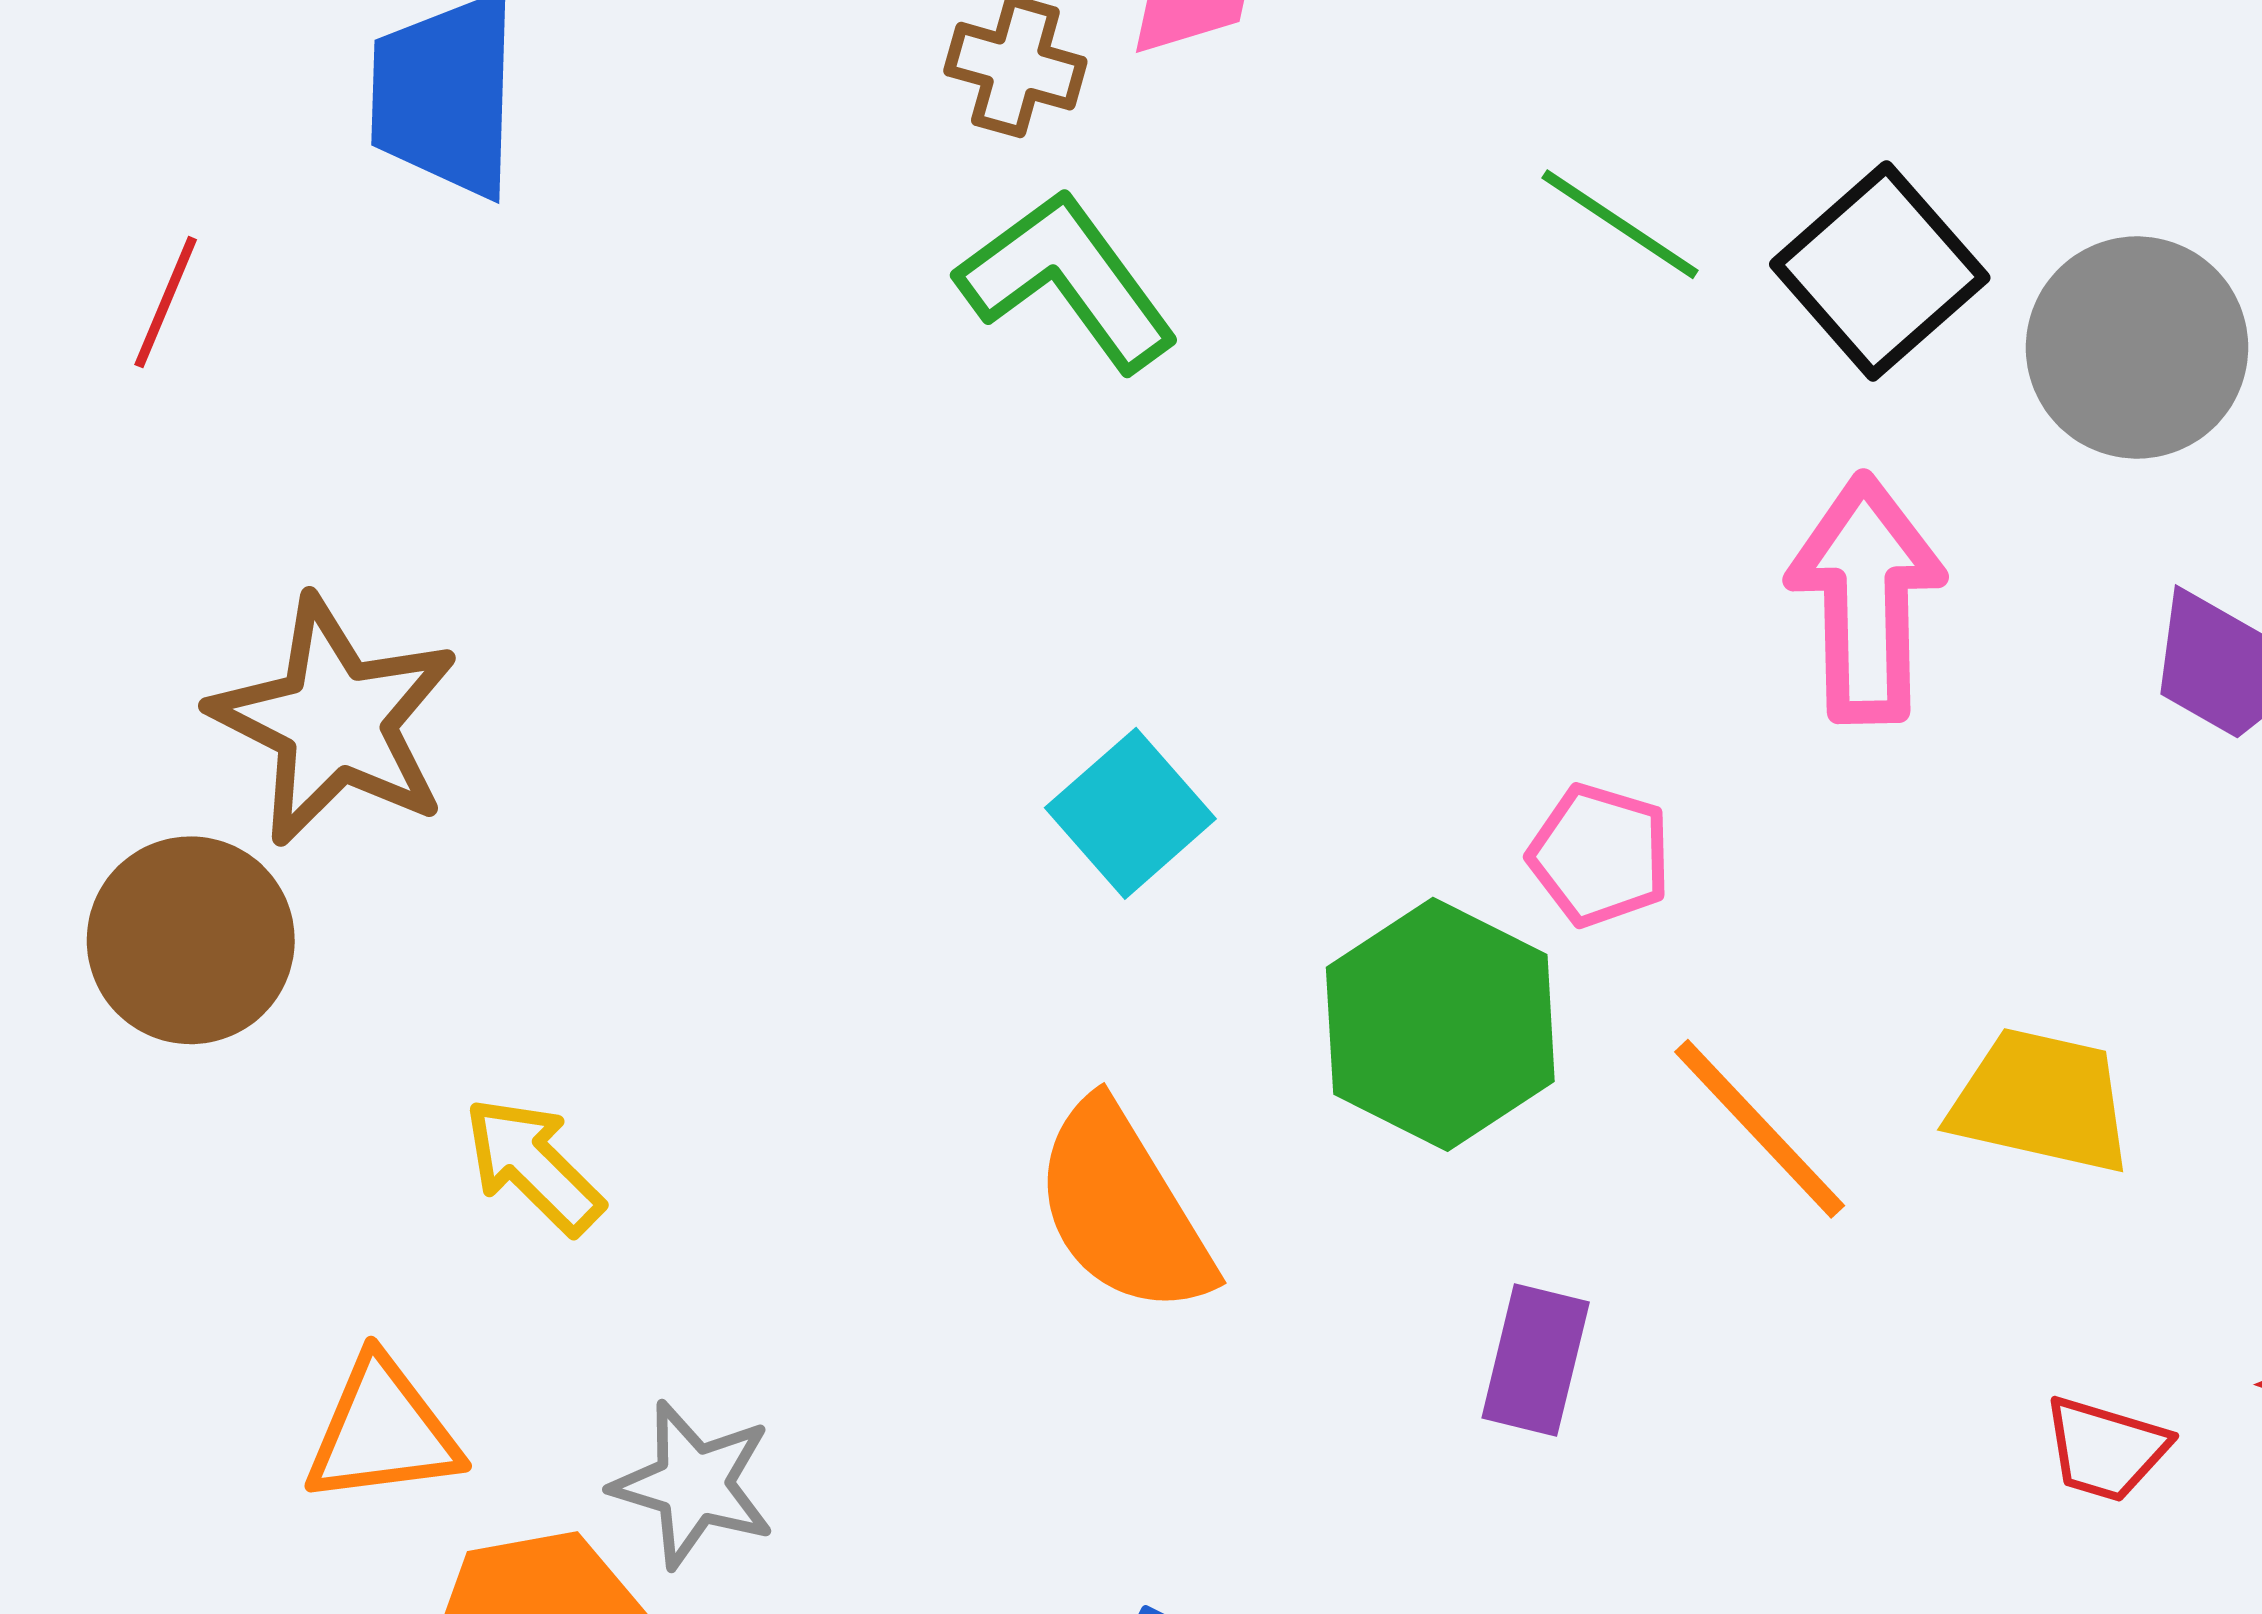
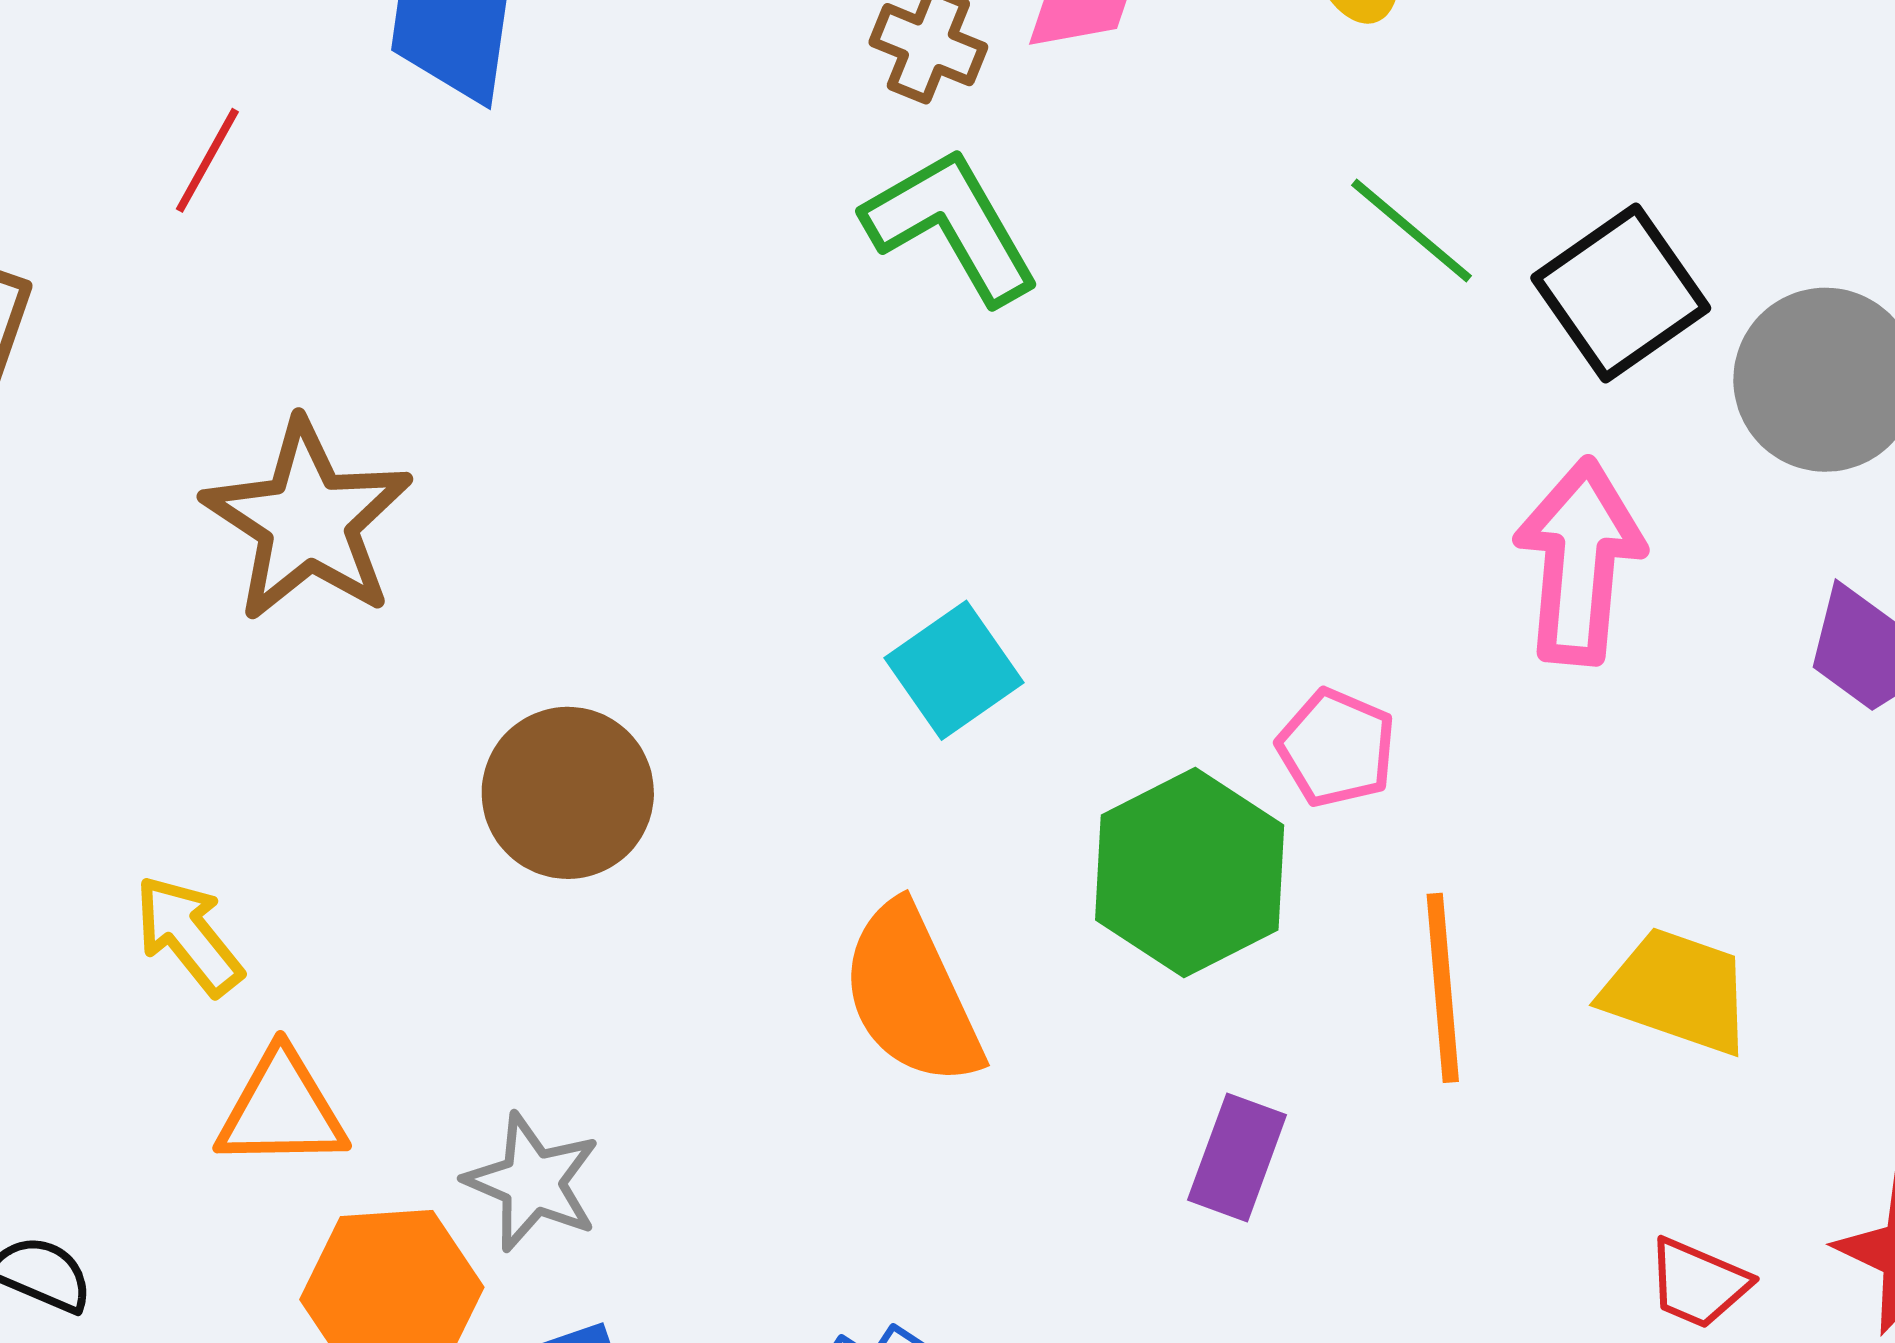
brown circle: (191, 940) -> (568, 793), moved
orange line: (1760, 1129) -> (1443, 988), turned 32
yellow arrow: (533, 1166) -> (188, 935), moved

